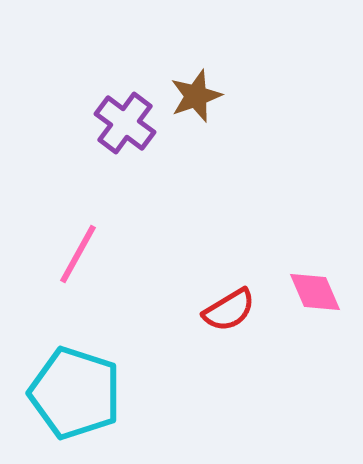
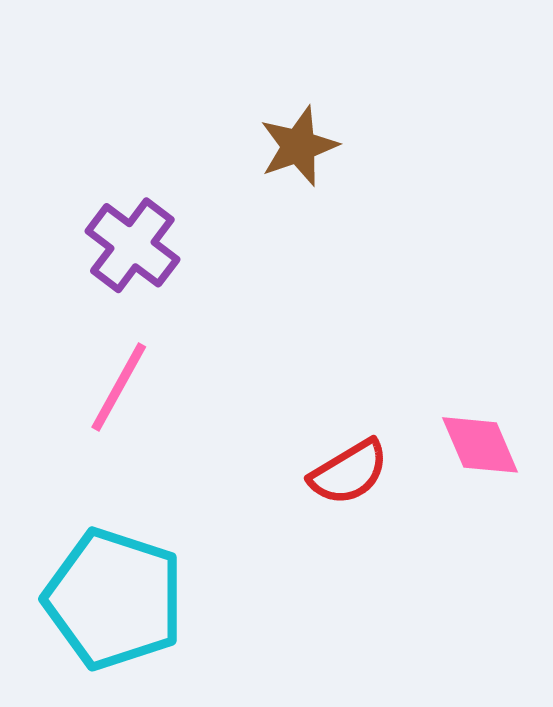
purple cross: (125, 123) -> (132, 245), moved

